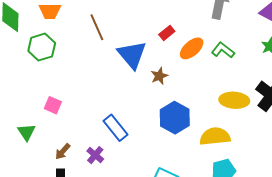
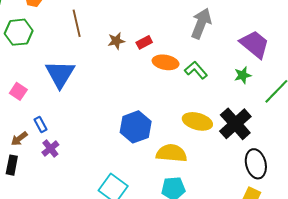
orange ellipse: (192, 48) -> (166, 62), turned 40
blue triangle: (132, 55) -> (60, 74), moved
brown star: (159, 76) -> (116, 41), moved
blue rectangle: (115, 128) -> (40, 124), moved, size x0.6

